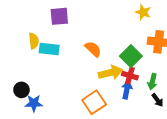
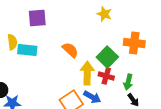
yellow star: (143, 12) -> (104, 14), moved
yellow arrow: (110, 73) -> (87, 73), turned -75
blue arrow: (127, 90) -> (92, 97), moved, turned 108

